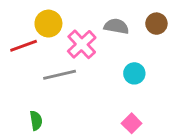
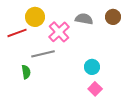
cyan circle: (134, 73) -> (92, 67), moved
green semicircle: (36, 121) -> (26, 72), moved

